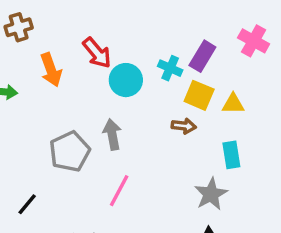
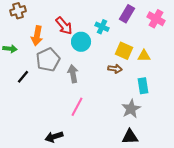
purple rectangle: (202, 56) -> (127, 14), moved
cyan cross: (170, 68) -> (102, 27), moved
orange arrow: (51, 70) -> (37, 36), turned 30
gray pentagon: (70, 151) -> (48, 60), moved
black line: (27, 204) -> (23, 77), moved

